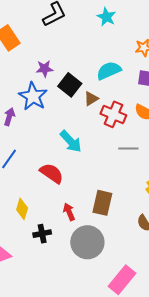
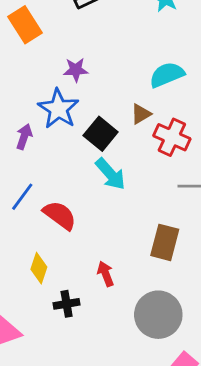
black square: (70, 85) -> (101, 134), moved
red semicircle: (52, 173) -> (60, 215), moved
brown rectangle: (102, 203) -> (165, 242), moved
gray circle: (87, 242) -> (158, 315), moved

